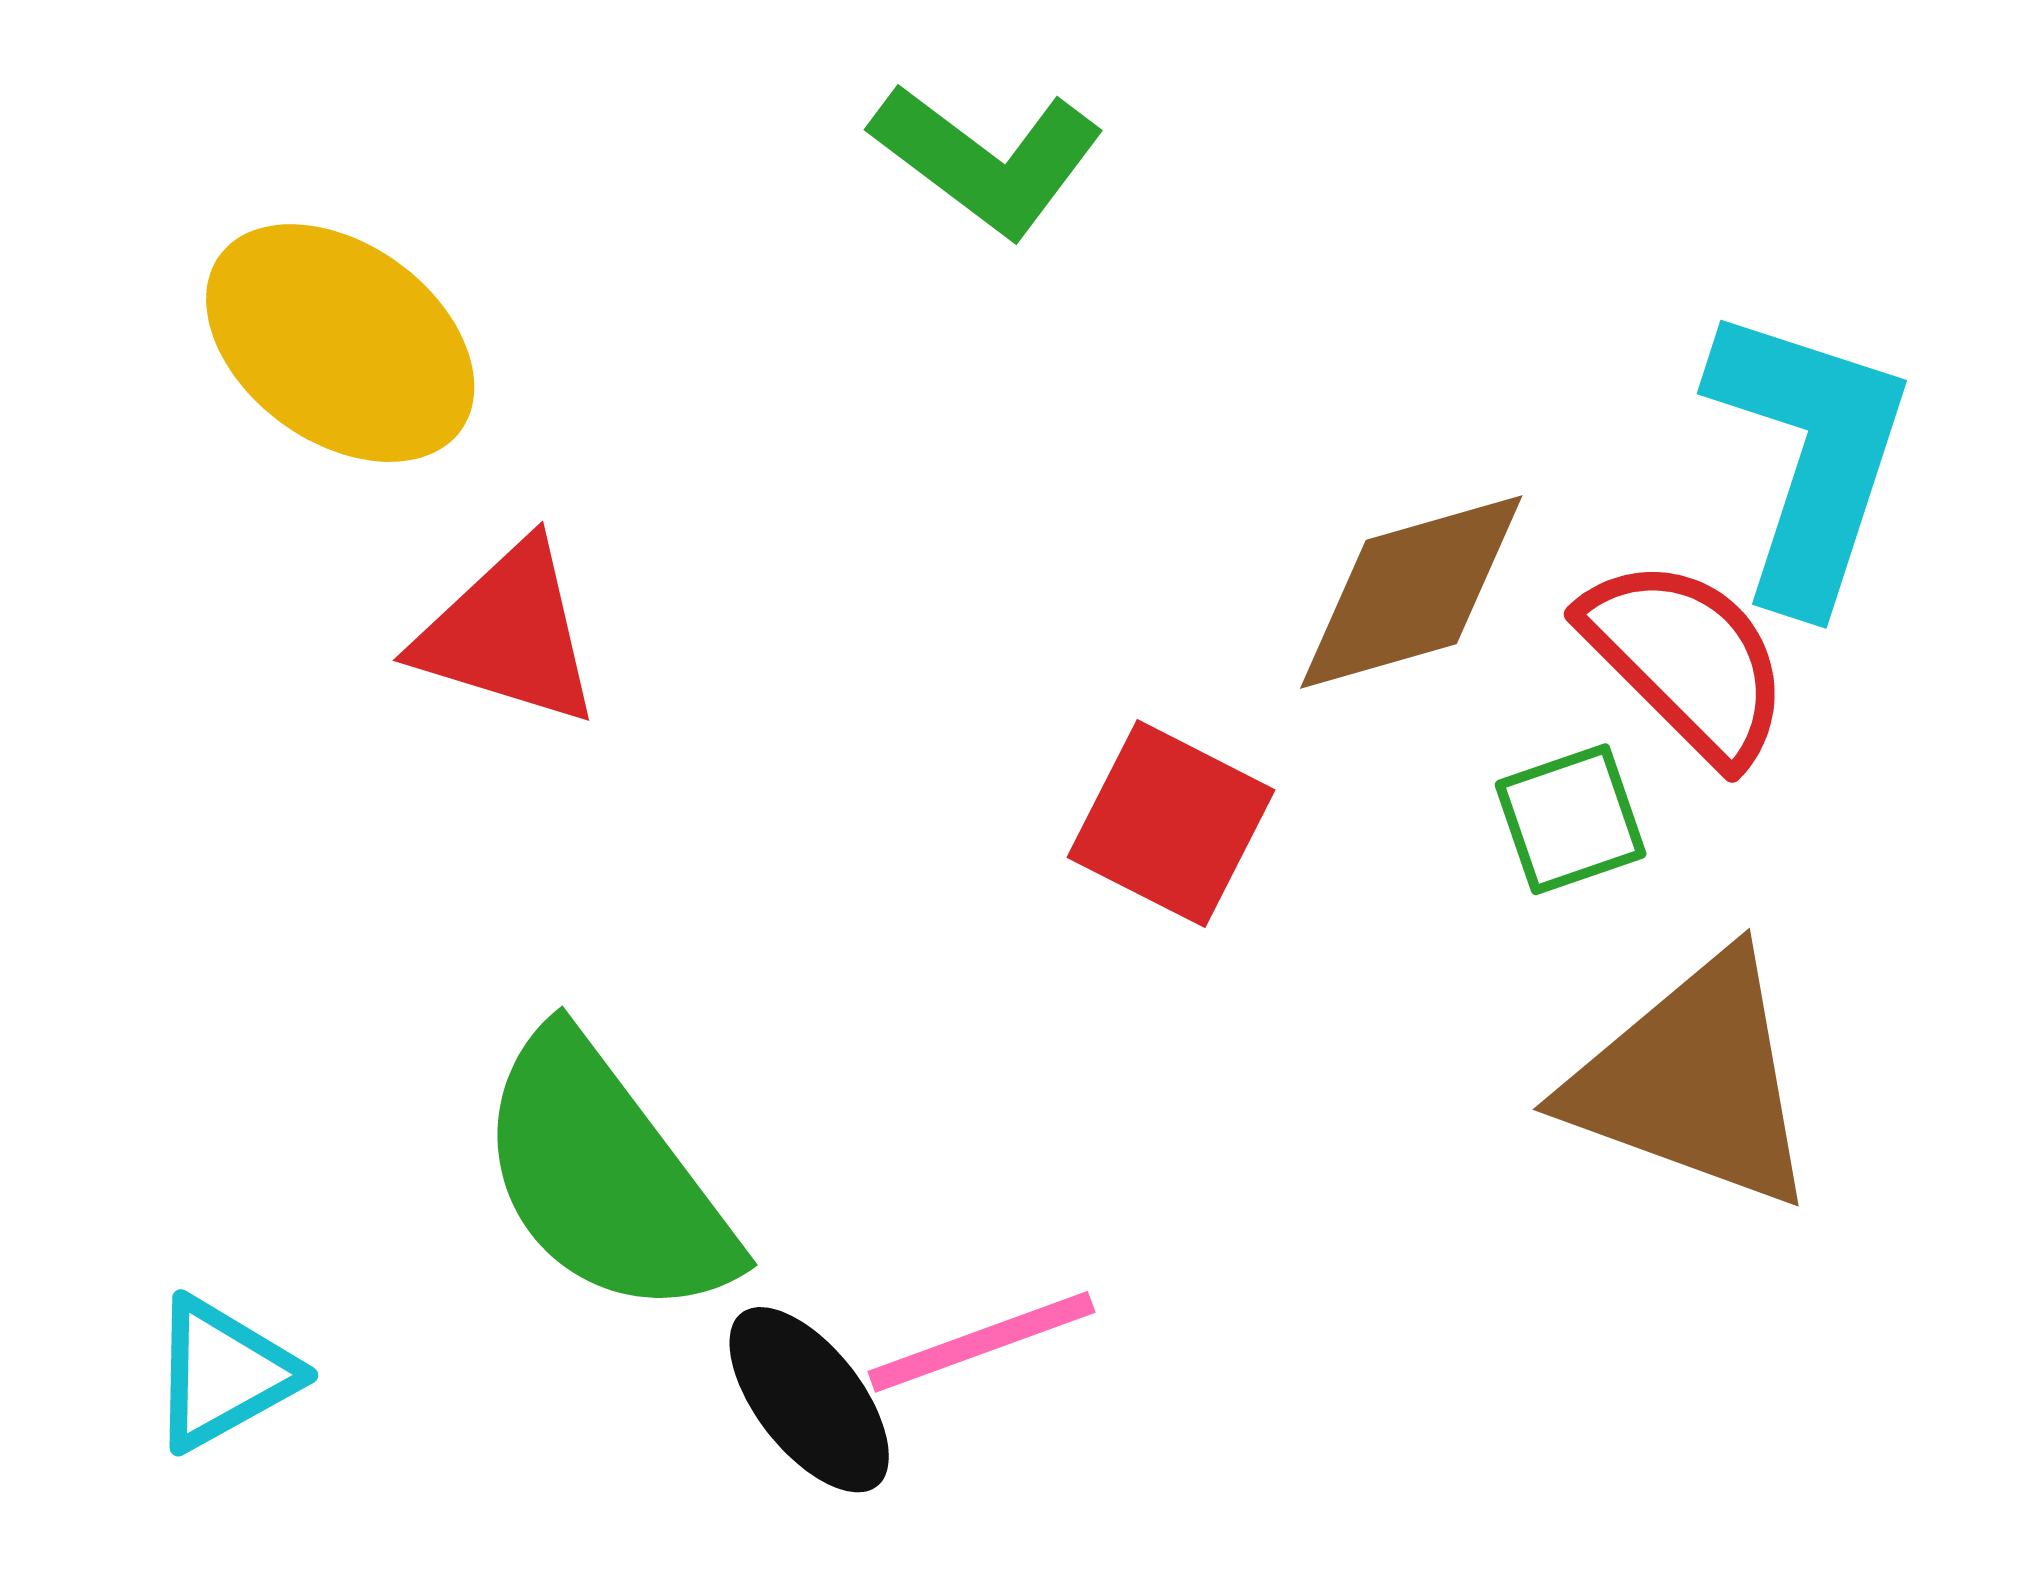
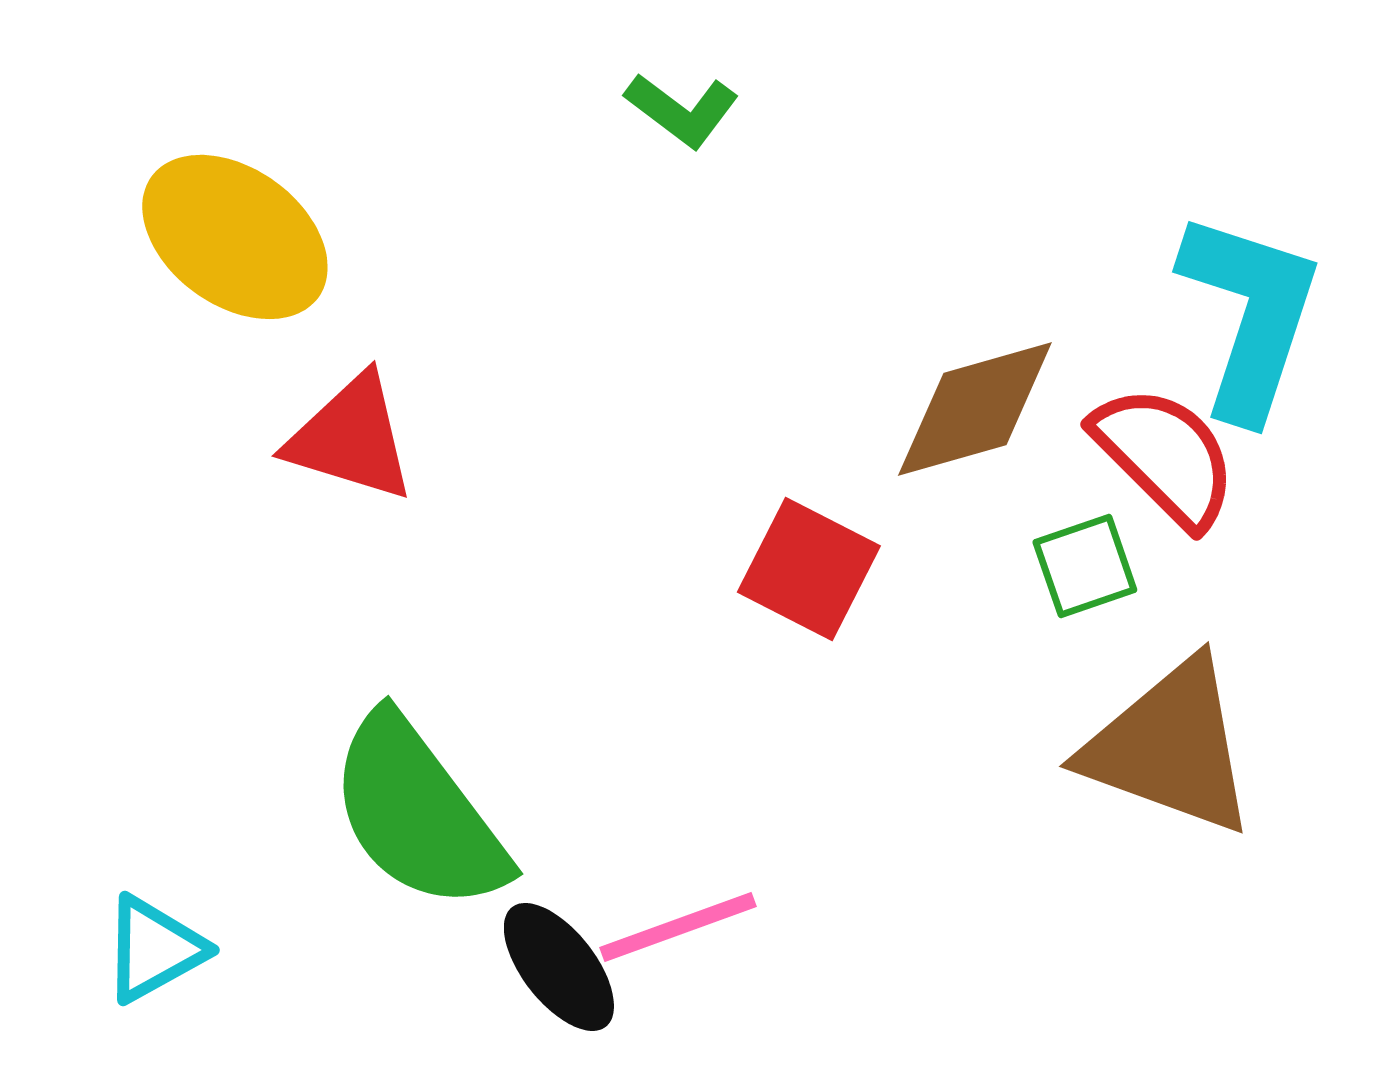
green L-shape: (987, 159) -> (682, 110), size x0.7

